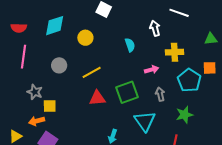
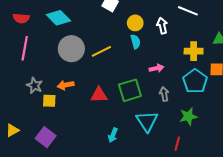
cyan diamond: (55, 26) -> (58, 18), turned 60
yellow circle: (85, 38) -> (135, 23), moved
yellow cross: (175, 52) -> (194, 51), moved
gray circle: (59, 65) -> (71, 49), moved, size x1.6
yellow line: (92, 72) -> (101, 51), moved
orange arrow: (37, 121) -> (66, 85), moved

